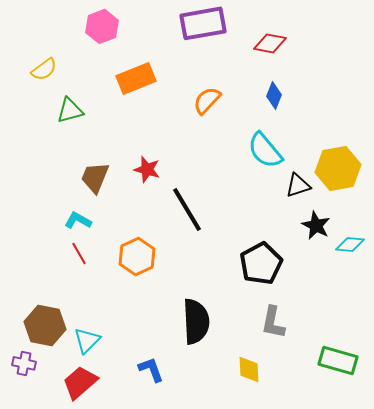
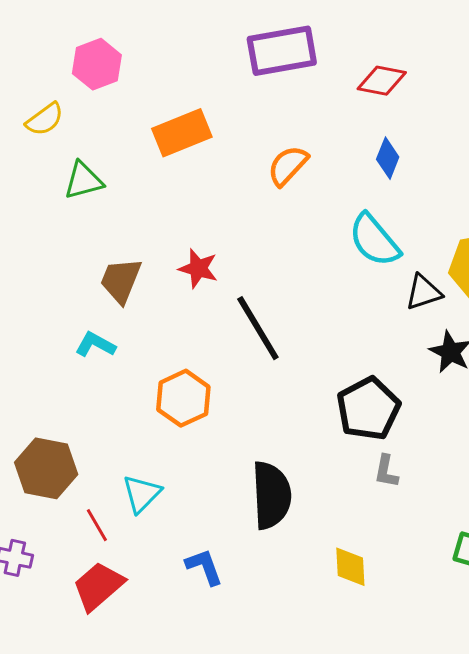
pink hexagon: (102, 26) -> (97, 64), moved
red line: (79, 253) -> (97, 525), moved
gray L-shape: (273, 322) -> (386, 471), moved, size x0.7
brown hexagon: (45, 325) -> (46, 468), moved
cyan triangle: (87, 340) -> (142, 494), moved

